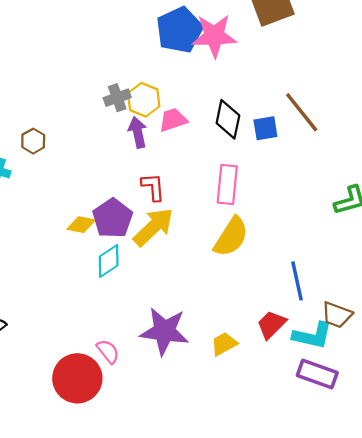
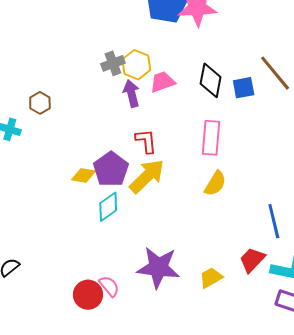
yellow semicircle: (231, 237) -> (215, 184), size x0.7
red circle: (77, 378) -> (88, 295), moved, size x0.7

